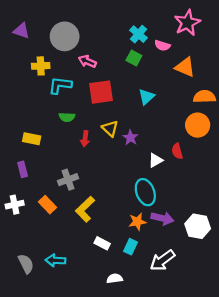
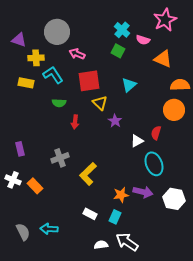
purple triangle: (21, 31) -> (19, 40), moved
cyan L-shape: (60, 85) -> (53, 75), turned 50
yellow triangle: (110, 128) -> (100, 103), moved
yellow rectangle: (32, 139) -> (26, 83), moved
red semicircle: (177, 151) -> (156, 133), turned 32
cyan ellipse: (145, 192) -> (154, 164), moved
white cross: (15, 205) -> (13, 180), turned 35
orange rectangle: (48, 205) -> (35, 186), moved
yellow L-shape: (85, 209) -> (88, 174), moved
white arrow: (162, 260) -> (127, 242), moved, turned 70

